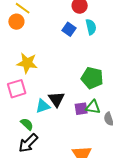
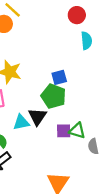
blue square: (69, 29) -> (59, 77), moved, turned 32
green pentagon: (92, 78) -> (53, 96), moved

